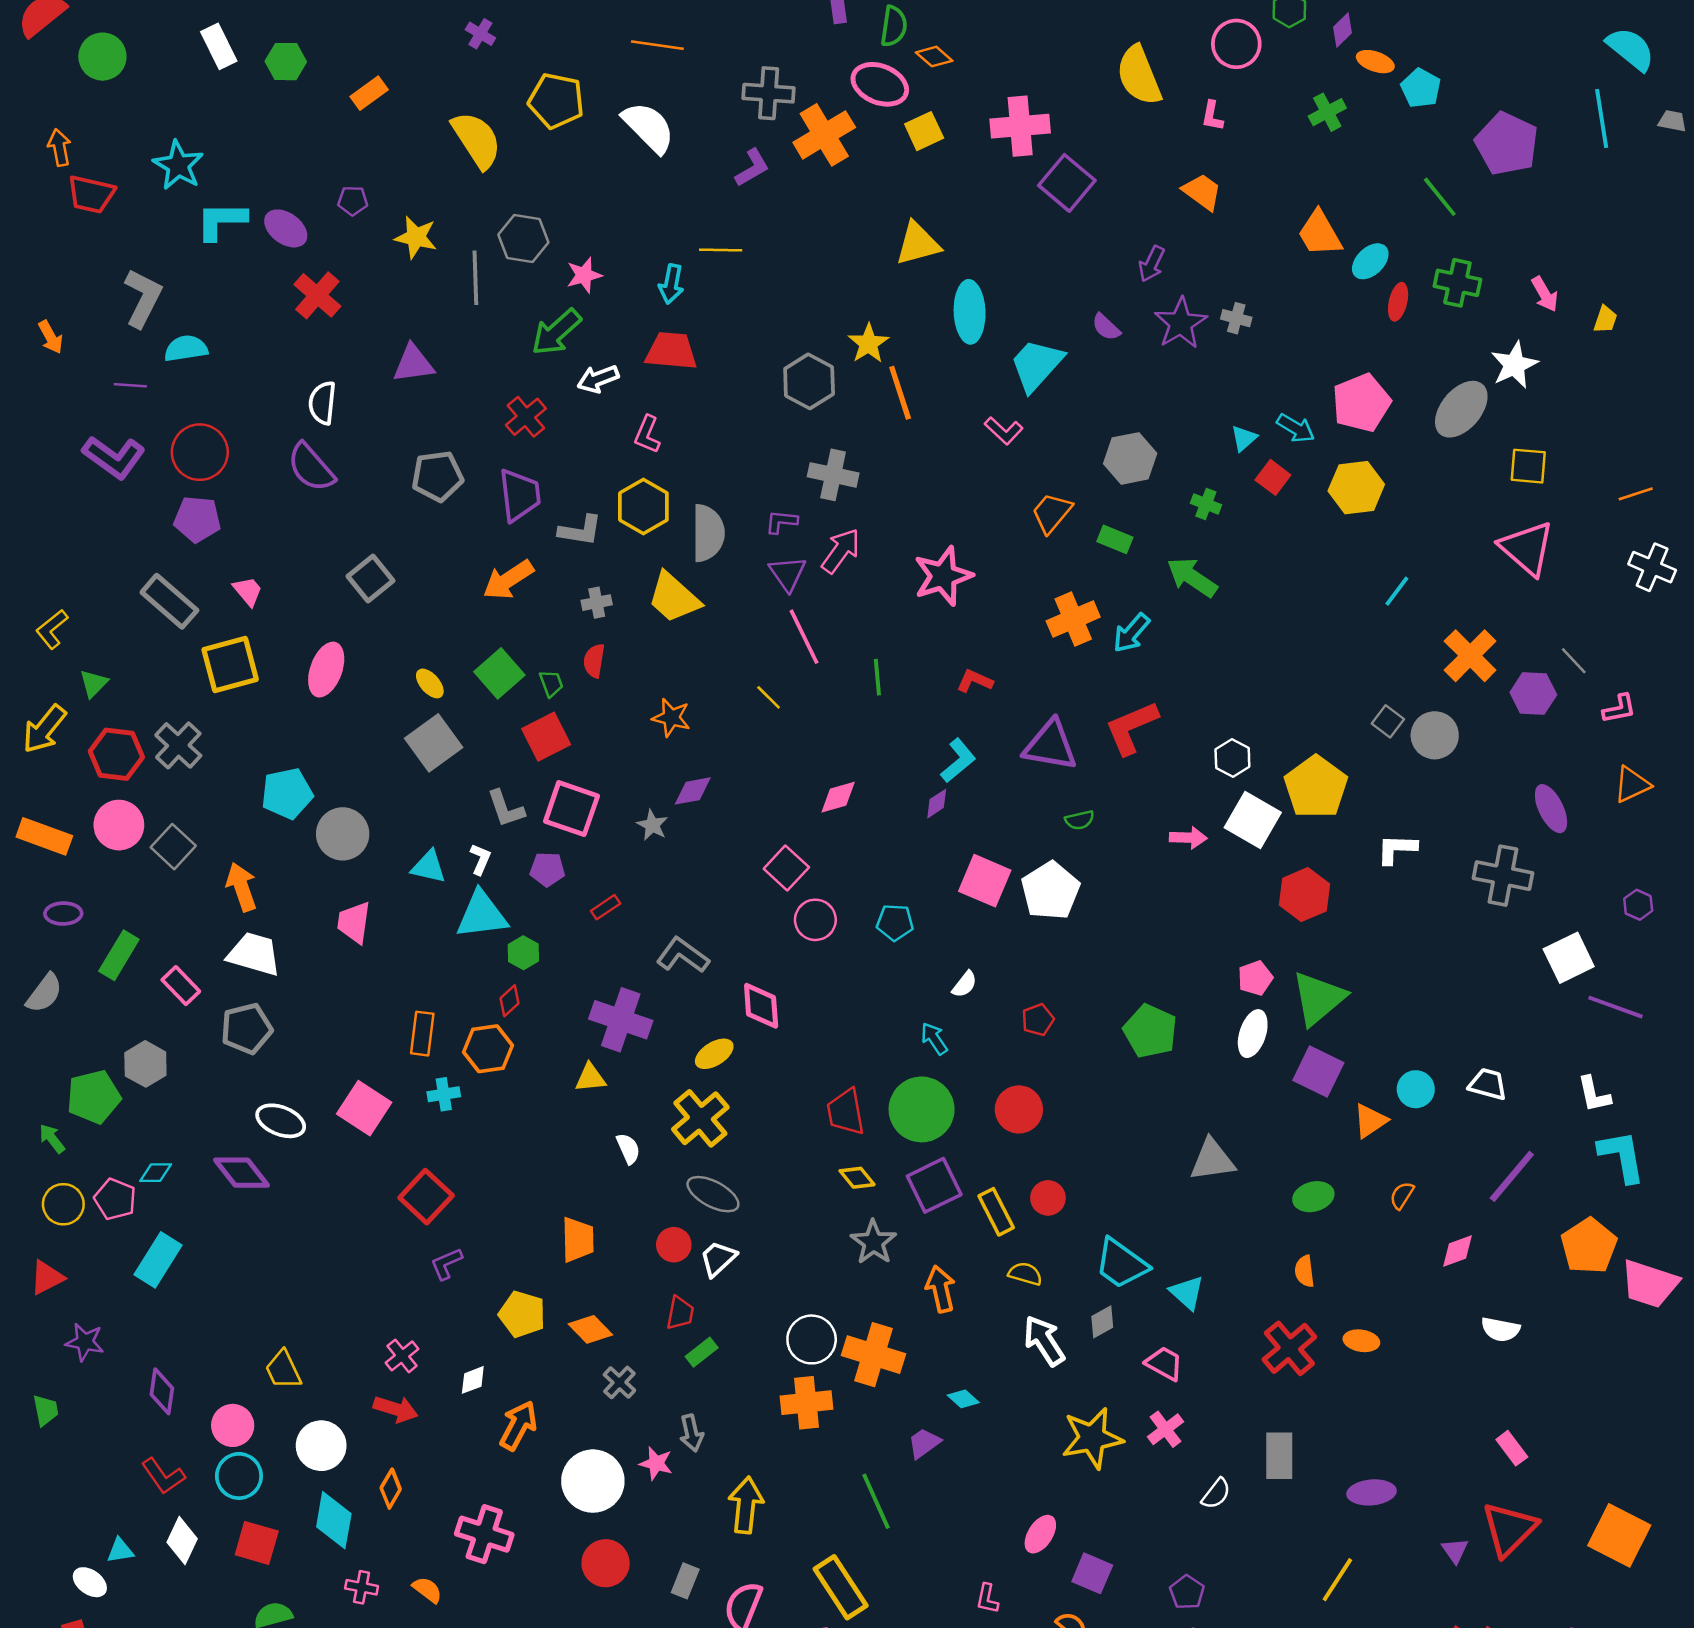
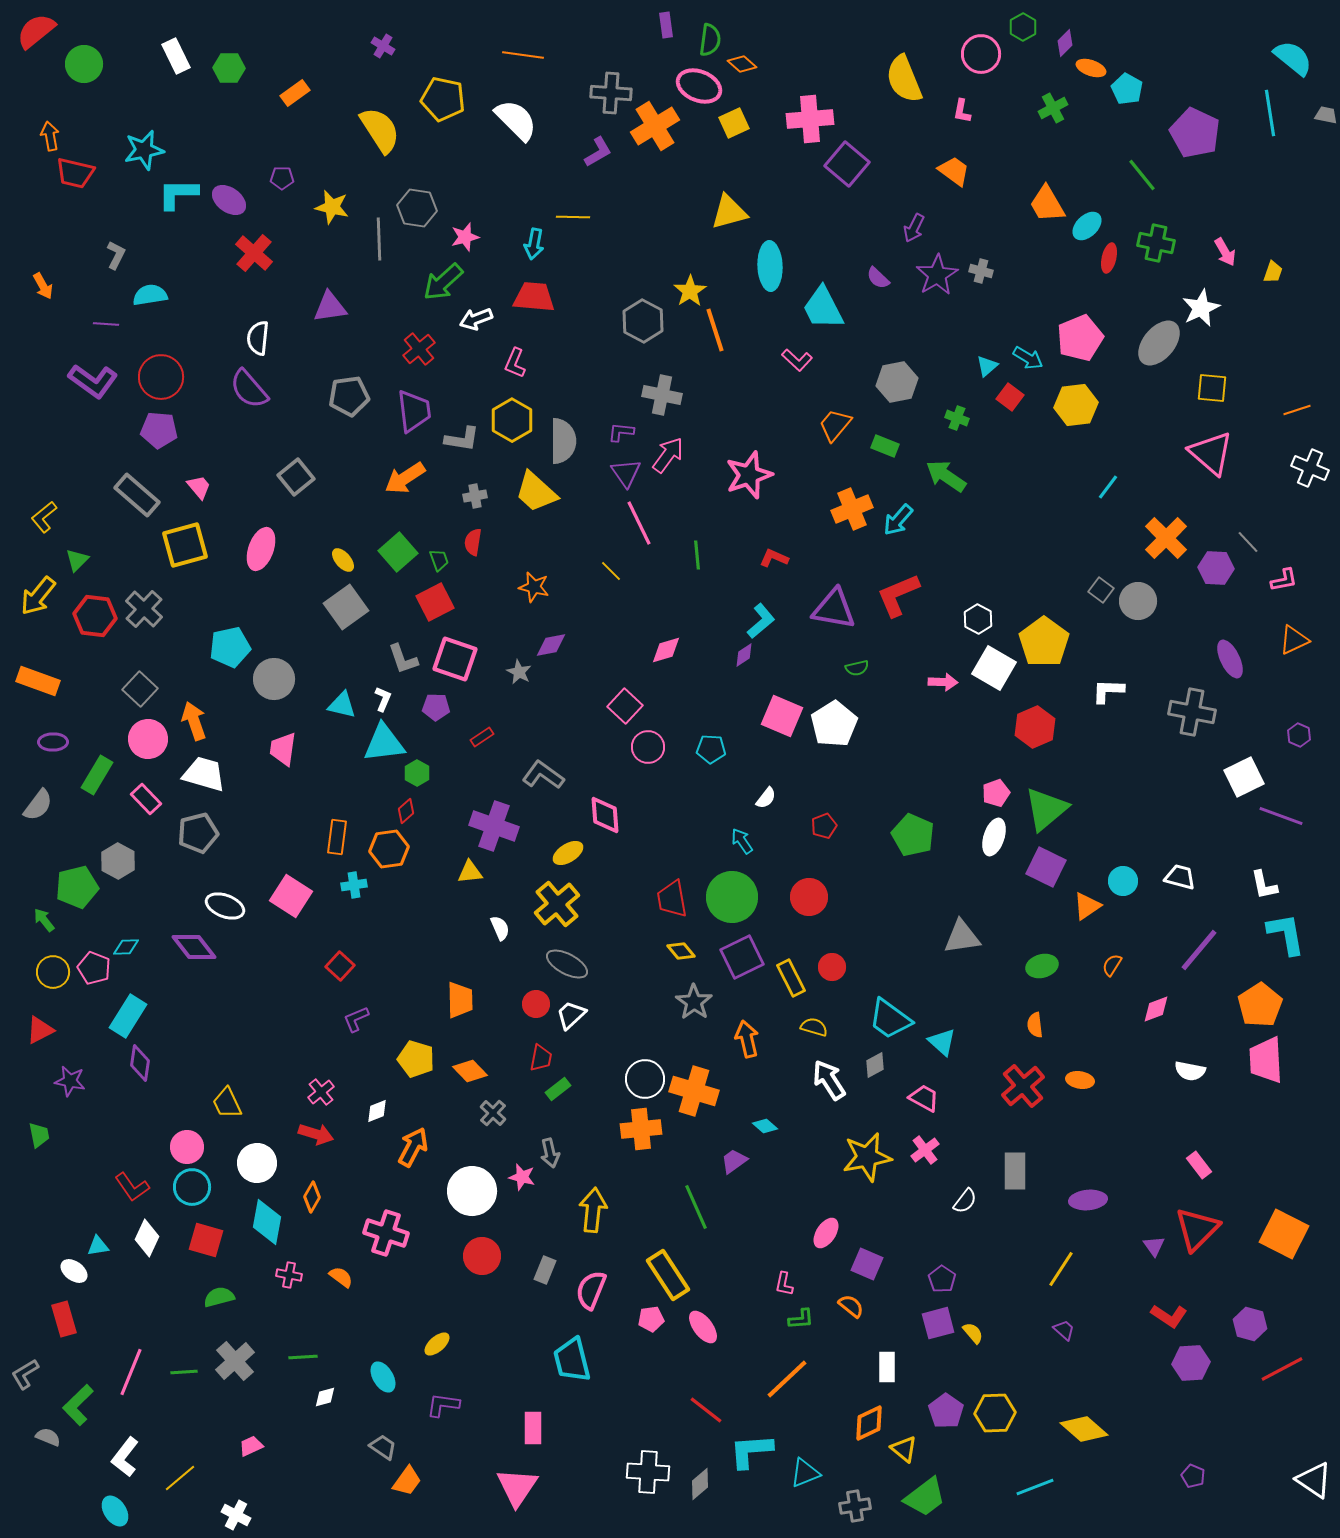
cyan star: (178, 165) -> (144, 150), turned 30
gray L-shape: (143, 298) -> (116, 255), size x0.6
cyan trapezoid: (1037, 365) -> (823, 308), turned -69
pink circle: (119, 825) -> (148, 739), moved
red square: (426, 1197) -> (340, 966), size x0.7
pink trapezoid: (1650, 1284) -> (1266, 1060), moved, turned 69
purple diamond: (162, 1391) -> (140, 1063), moved

